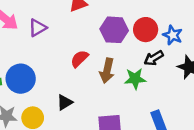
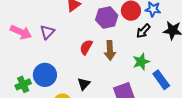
green star: (135, 79) -> (141, 62), moved

